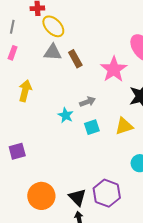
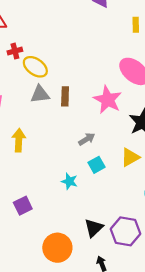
brown rectangle: (75, 59) -> (65, 96), turned 42
cyan star: (66, 115) -> (69, 181), moved
black triangle: (77, 197) -> (94, 228), moved, turned 42

